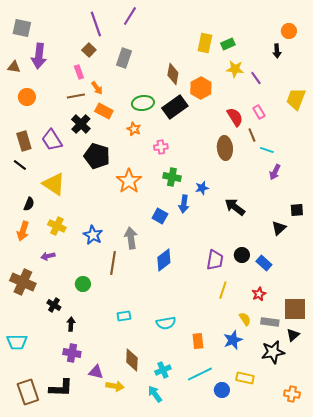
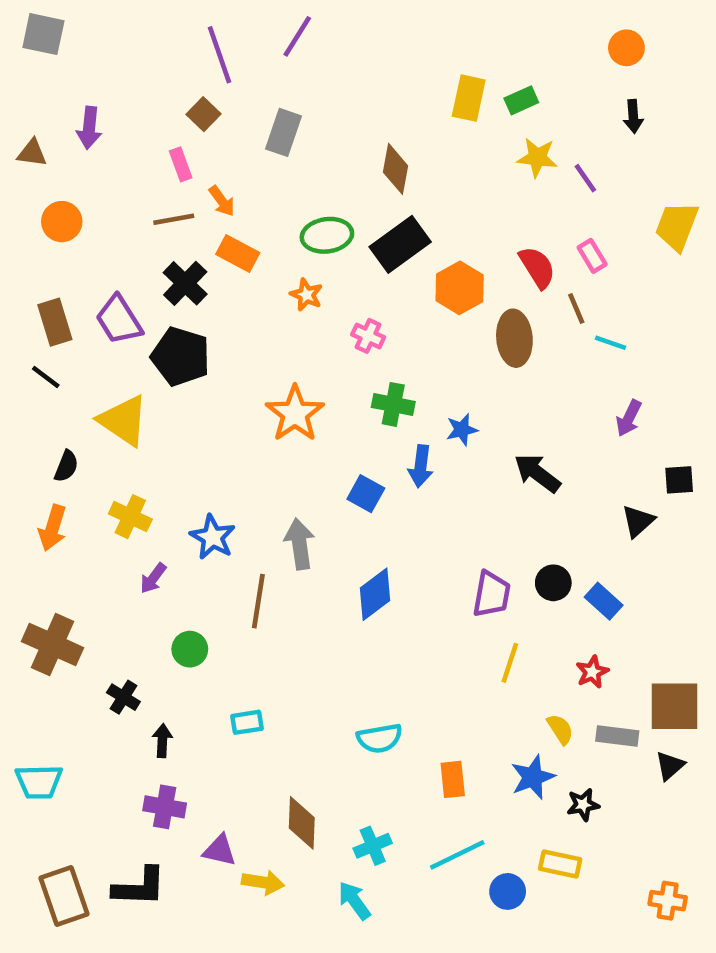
gray square: (22, 28) -> (43, 34), moved
orange circle: (289, 31) -> (626, 48), moved
purple arrow: (39, 56) -> (89, 128), size x0.7
orange hexagon: (201, 88) -> (460, 288), moved
pink cross: (161, 147) -> (368, 336), turned 32
black pentagon: (97, 156) -> (181, 356), moved
purple arrow: (275, 172) -> (629, 418), moved
purple arrow: (48, 256) -> (153, 578), moved, turned -40
cyan rectangle: (124, 316) -> (247, 722), moved
black star: (273, 352) -> (583, 805), moved, size x0.6

